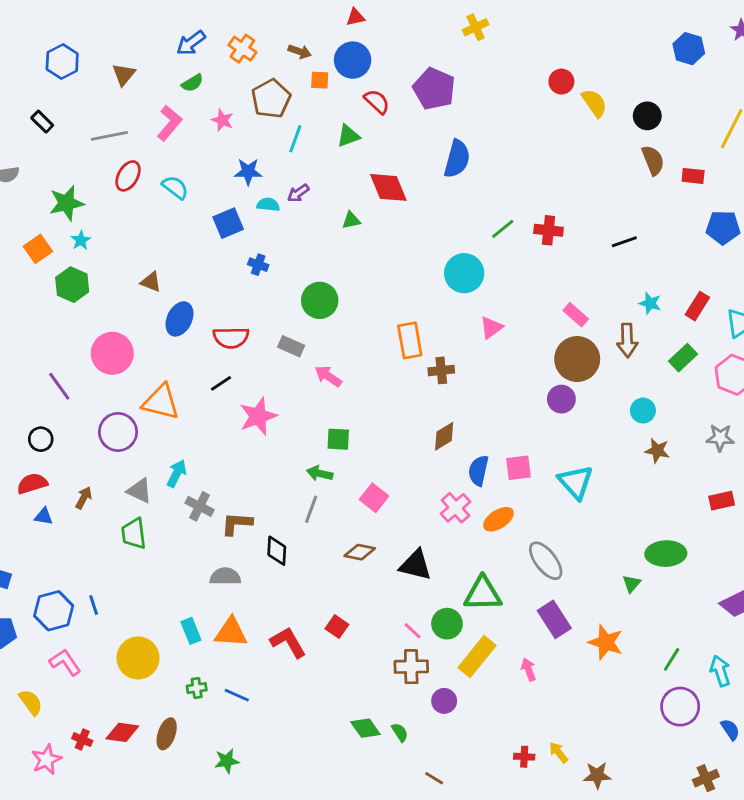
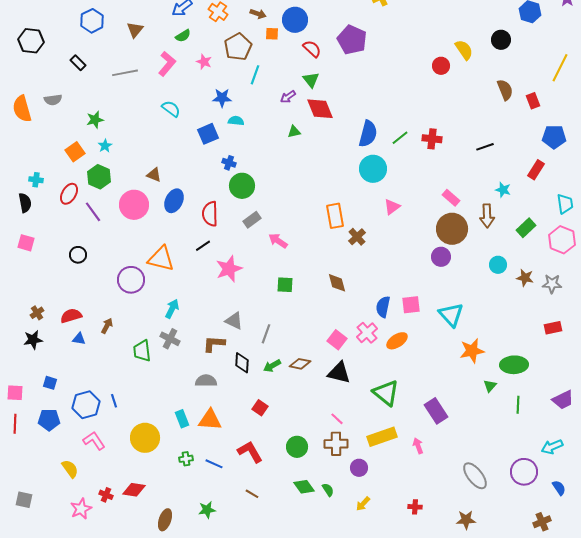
red circle: (561, 82) -> (441, 66), moved
black circle: (647, 116) -> (501, 40), moved
green triangle: (348, 136) -> (311, 80), moved, turned -48
blue semicircle: (457, 159) -> (368, 134), moved
red ellipse: (128, 176) -> (69, 194), moved
red rectangle: (693, 176) -> (533, 101), turned 63
purple arrow: (298, 193) -> (288, 97), moved
green star: (66, 203) -> (95, 120), size x0.7
green circle: (320, 300) -> (242, 186), moved
red rectangle: (697, 306) -> (536, 170), moved
red semicircle: (231, 338) -> (210, 214), turned 90
gray rectangle: (291, 346) -> (252, 220), turned -60
pink circle: (112, 353) -> (134, 205), moved
brown cross: (441, 370) -> (357, 237), turned -36
purple line: (59, 386) -> (93, 212), moved
brown diamond: (444, 436) -> (337, 283), moved, turned -75
black circle: (41, 439) -> (78, 255), moved
brown star: (657, 451) -> (525, 278), moved
green arrow: (320, 473) -> (272, 366), moved, turned -42
gray triangle: (139, 491) -> (234, 321), moved
pink square: (374, 498) -> (337, 340), moved
gray cross: (200, 506) -> (170, 339), moved
gray ellipse: (546, 561) -> (475, 476), moved
green triangle: (483, 594) -> (386, 393), turned 40
green circle: (447, 624) -> (297, 447), moved
red square: (337, 627) -> (260, 408), moved
red L-shape: (288, 642) -> (250, 452), moved
orange star: (606, 642) -> (472, 351), moved, turned -30
yellow rectangle: (477, 657) -> (382, 437), turned 32
green line: (672, 659) -> (518, 405), moved, turned -30
cyan arrow: (720, 671) -> (552, 447), turned -95
brown ellipse: (167, 734) -> (165, 520), moved
yellow arrow: (559, 752) -> (363, 504), moved, turned -98
brown line: (434, 778) -> (252, 494), moved

